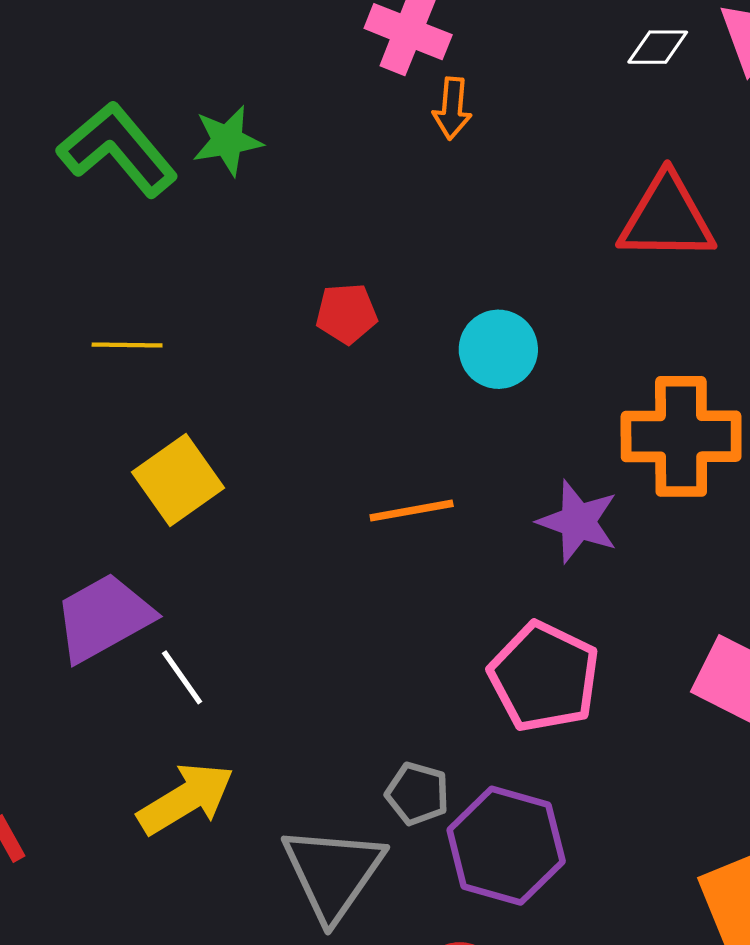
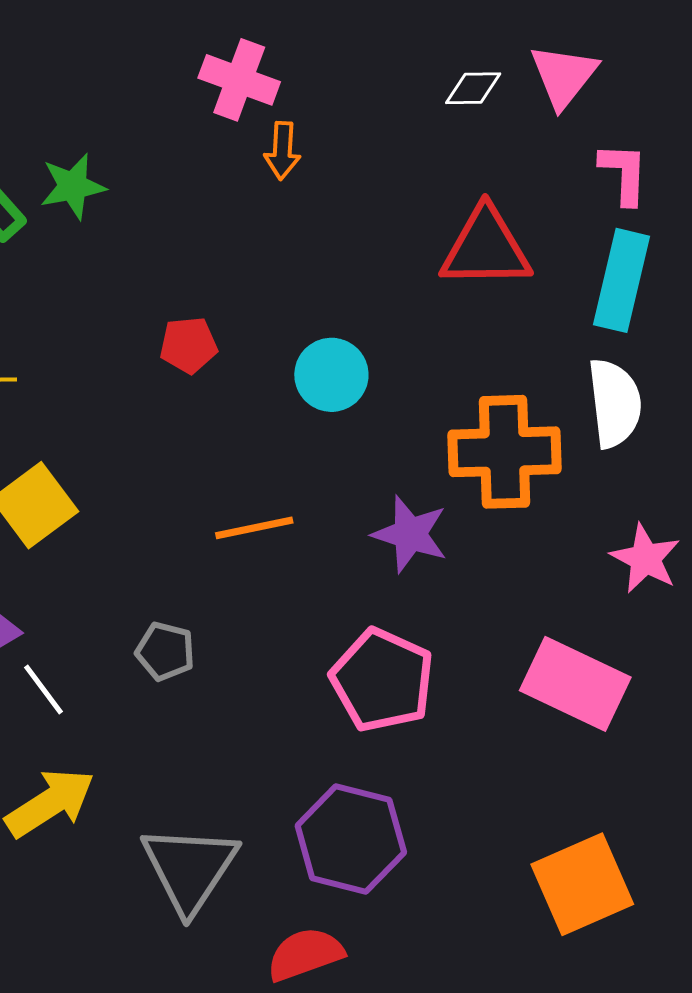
gray pentagon: (417, 794) -> (165, 651), moved

